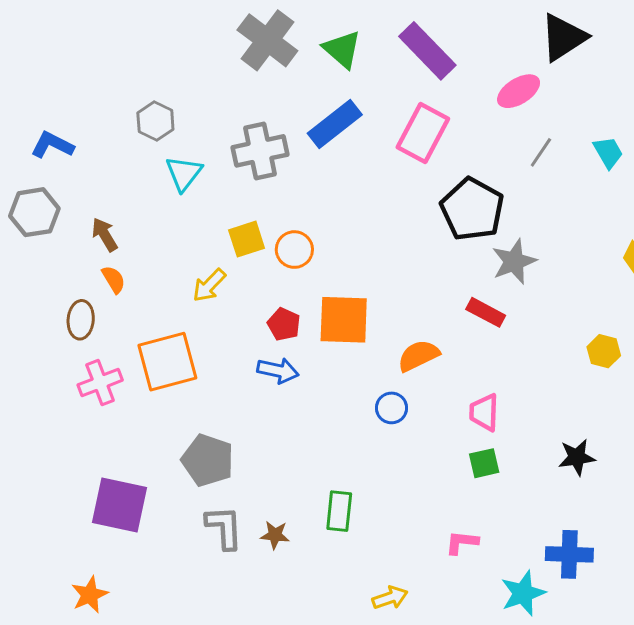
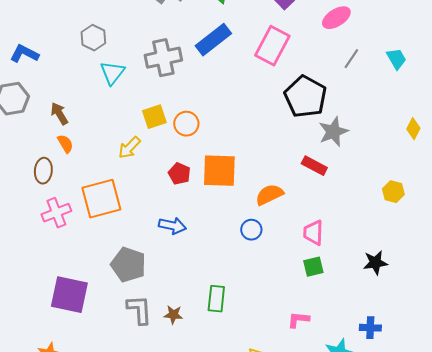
blue arrow: (278, 371) -> (172, 226), moved
blue cross: (569, 554) -> (370, 328), size x0.7

